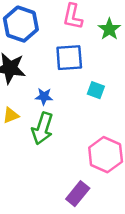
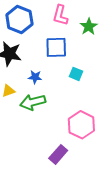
green arrow: (42, 128) -> (33, 102), turned 55

